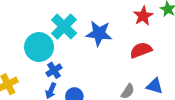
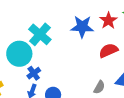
blue star: (99, 33) -> (82, 27), moved

